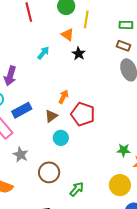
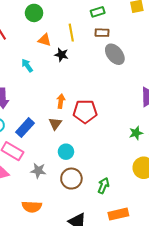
yellow line: (86, 19) -> (71, 33), moved
cyan arrow: (43, 53) -> (27, 65), turned -56
cyan circle: (61, 138) -> (66, 152), moved

